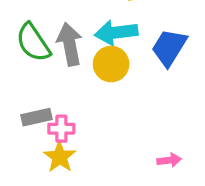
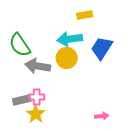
gray arrow: (70, 44) -> (38, 66), moved, turned -70
gray rectangle: (36, 117) -> (22, 100), moved

